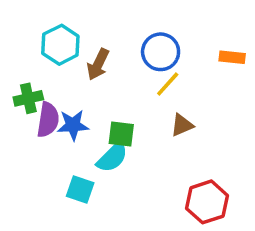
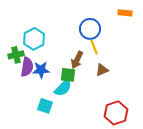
cyan hexagon: (60, 45) -> (34, 39), moved
orange rectangle: (232, 57) -> (125, 13), moved
brown arrow: (98, 64) -> (77, 60), moved
yellow line: (168, 84) -> (94, 47), turned -63

